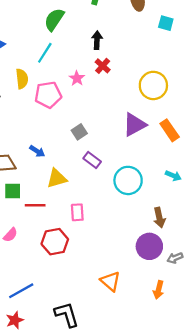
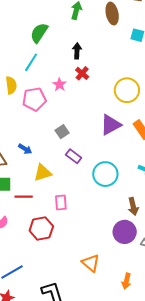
orange arrow: (159, 290) -> (126, 281), moved

